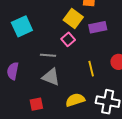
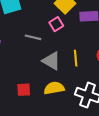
gray triangle: (51, 77) -> (51, 61), moved
red square: (36, 104) -> (24, 90), moved

